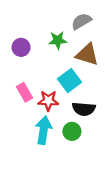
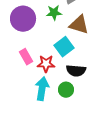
purple circle: (21, 47) -> (23, 19), size x1.6

